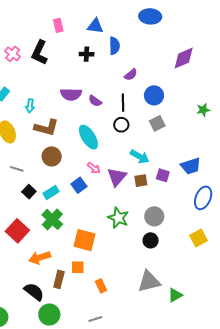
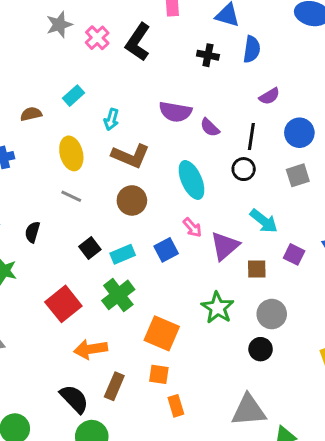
gray line: (17, 169) -> (71, 196), moved
brown square: (141, 181) -> (257, 269), moved
orange square: (78, 267) -> (159, 374), moved

